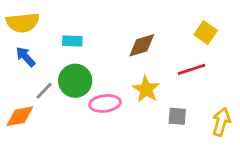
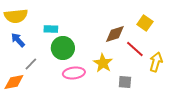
brown diamond: (142, 45) -> (115, 34), moved
red line: (191, 69) -> (135, 49), turned 60
green circle: (75, 81) -> (63, 48), moved
yellow arrow: (221, 122) -> (156, 62), moved

